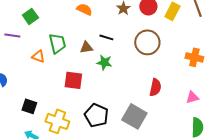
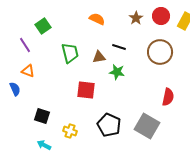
purple line: (12, 35) -> (25, 45), turned 49
orange triangle: (38, 56) -> (28, 71), moved
yellow cross: (57, 121) -> (70, 131), size x0.6

